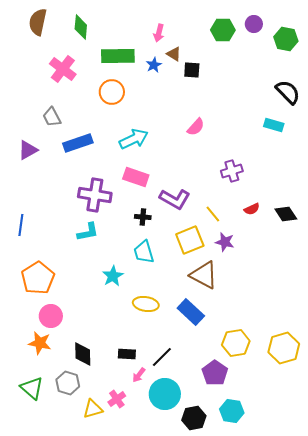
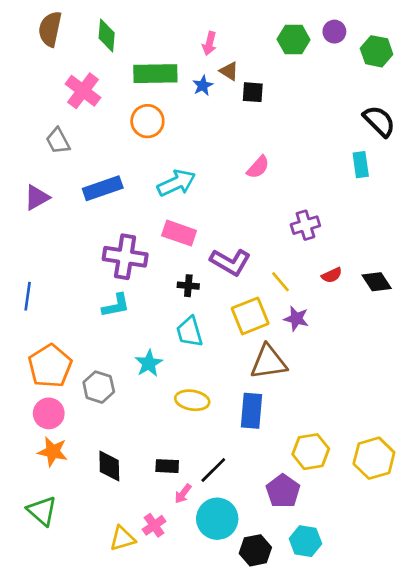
gray trapezoid: (52, 117) -> (58, 141), moved
cyan rectangle: (274, 125) -> (361, 165), turned 66
brown triangle: (204, 275) -> (269, 362), turned -36
blue rectangle: (191, 312) -> (251, 411), turned 52
pink circle: (51, 316) -> (49, 413), moved
gray hexagon: (68, 383) -> (99, 387), moved

